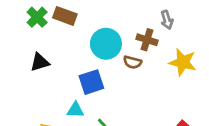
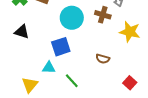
black triangle: (40, 62) -> (22, 32), turned 35
brown semicircle: (132, 62) -> (103, 59), moved

